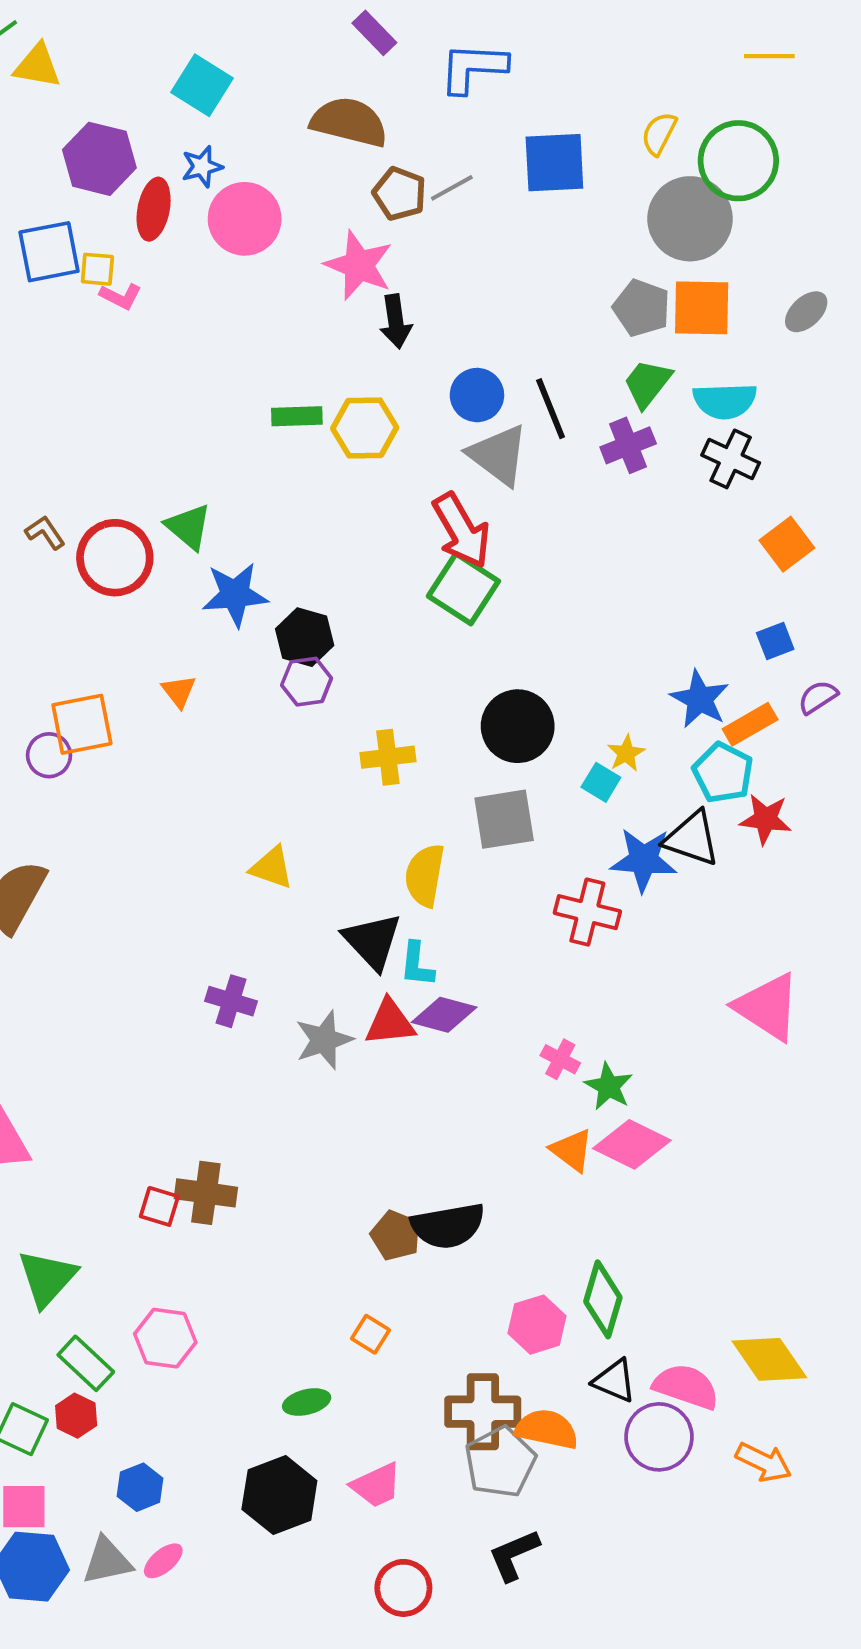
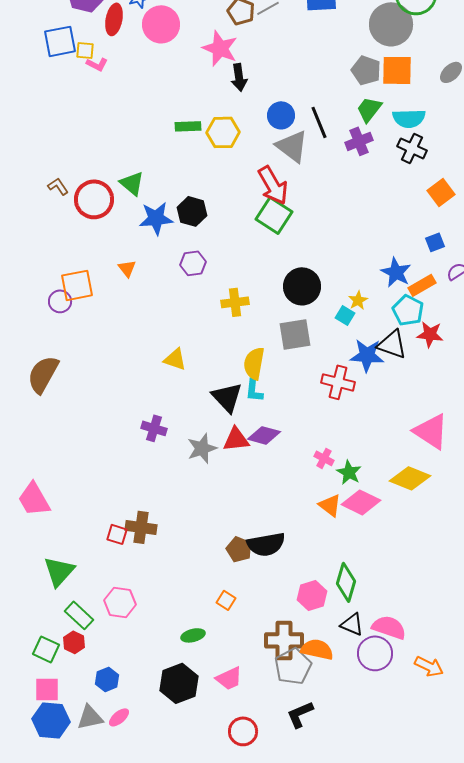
black hexagon: (305, 637) -> (192, 211), moved
cyan L-shape: (417, 964) -> (254, 390), moved
yellow diamond: (769, 1359) -> (410, 478), moved, turned -33

